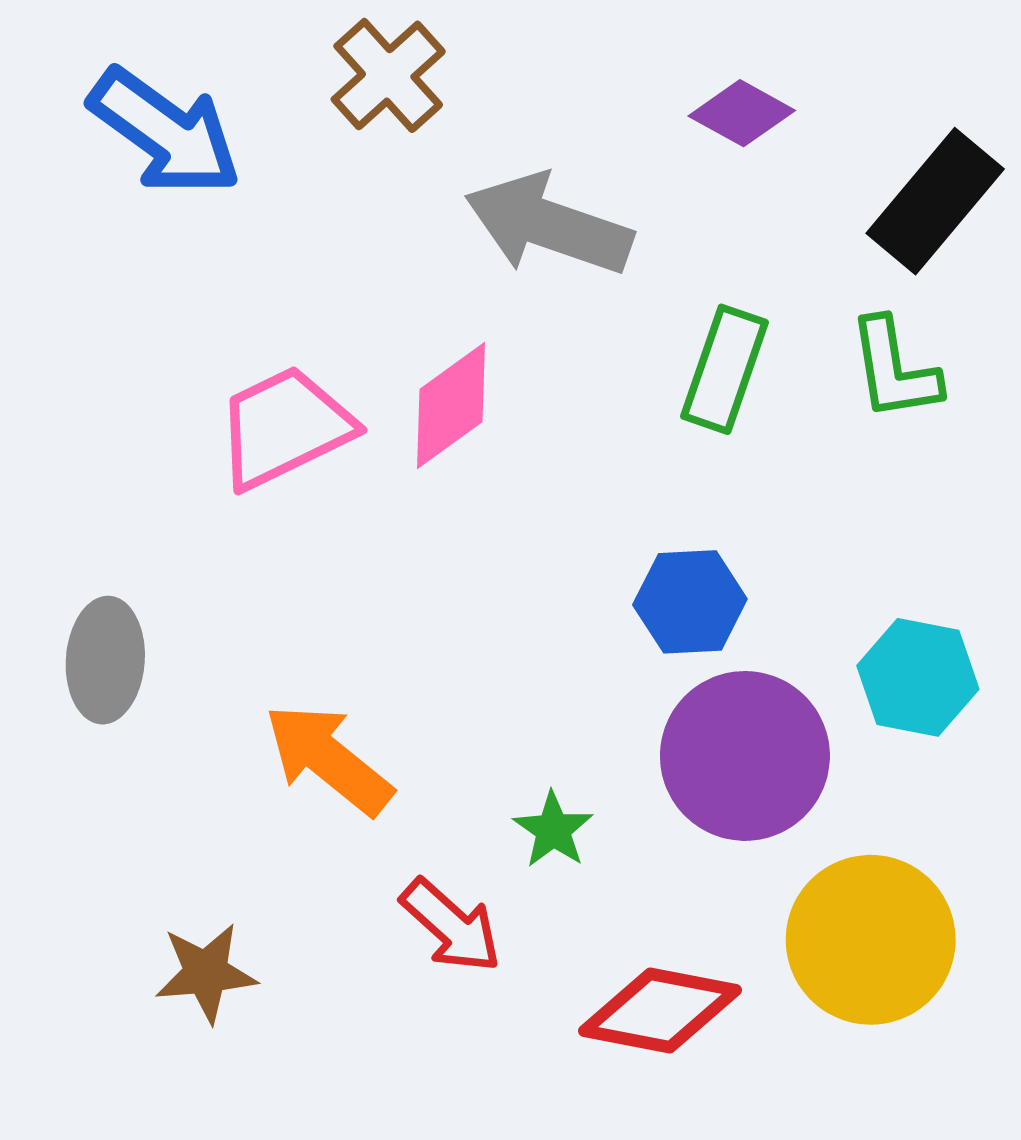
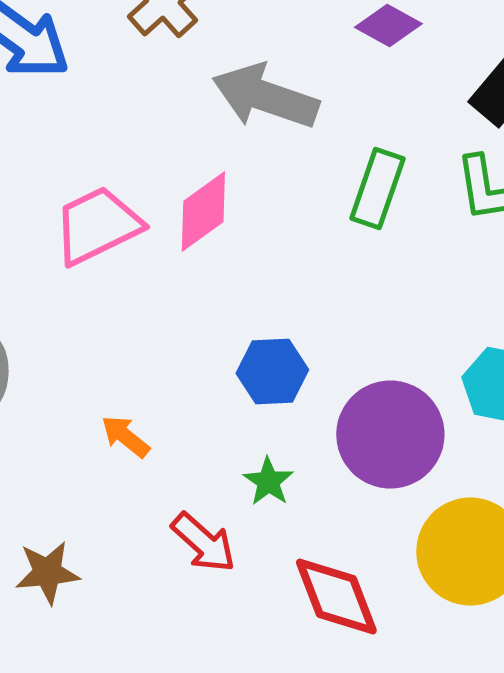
blue hexagon: (690, 602) -> (272, 372), moved
orange arrow: (328, 759) -> (125, 436), size x0.6
red diamond: (660, 1011) -> (336, 596), turned 58

